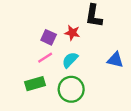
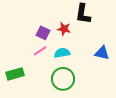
cyan semicircle: (70, 60) -> (62, 53), turned 35
green rectangle: (35, 84) -> (15, 74), moved

